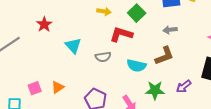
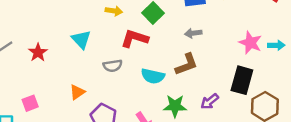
red star: (44, 24) -> (38, 52), moved
cyan triangle: (73, 46) -> (81, 39), moved
orange triangle: (58, 87) -> (77, 92), moved

